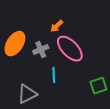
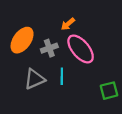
gray triangle: (27, 94) -> (34, 79), moved

